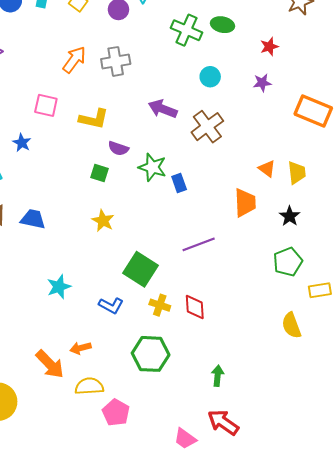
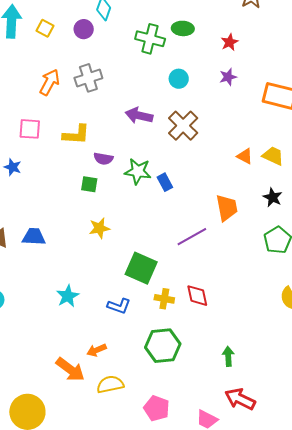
yellow trapezoid: (297, 173) -> (273, 156), turned -50
orange trapezoid: (245, 203) -> (227, 208), moved
yellow star: (103, 221) -> (99, 228), turned -30
pink pentagon: (116, 413) -> (157, 408), moved

